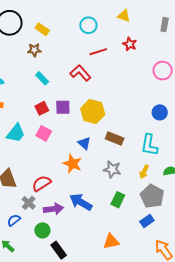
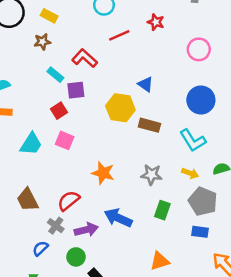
red L-shape: (80, 73) -> (85, 58), moved
purple square: (63, 107) -> (76, 90), moved
blue circle: (160, 112) -> (201, 100), size x1.5
brown rectangle: (115, 138) -> (149, 125), moved
blue triangle: (84, 143) -> (145, 84), moved
cyan L-shape: (149, 145) -> (193, 140), turned -35
yellow arrow: (144, 172) -> (190, 173), turned -88
blue rectangle: (147, 221) -> (200, 232), turned 48

